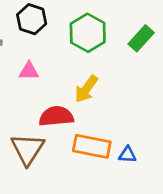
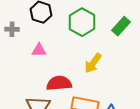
yellow arrow: (86, 89) -> (93, 63), moved

